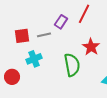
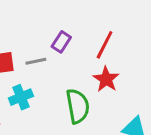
red line: (84, 14) -> (105, 45), moved

